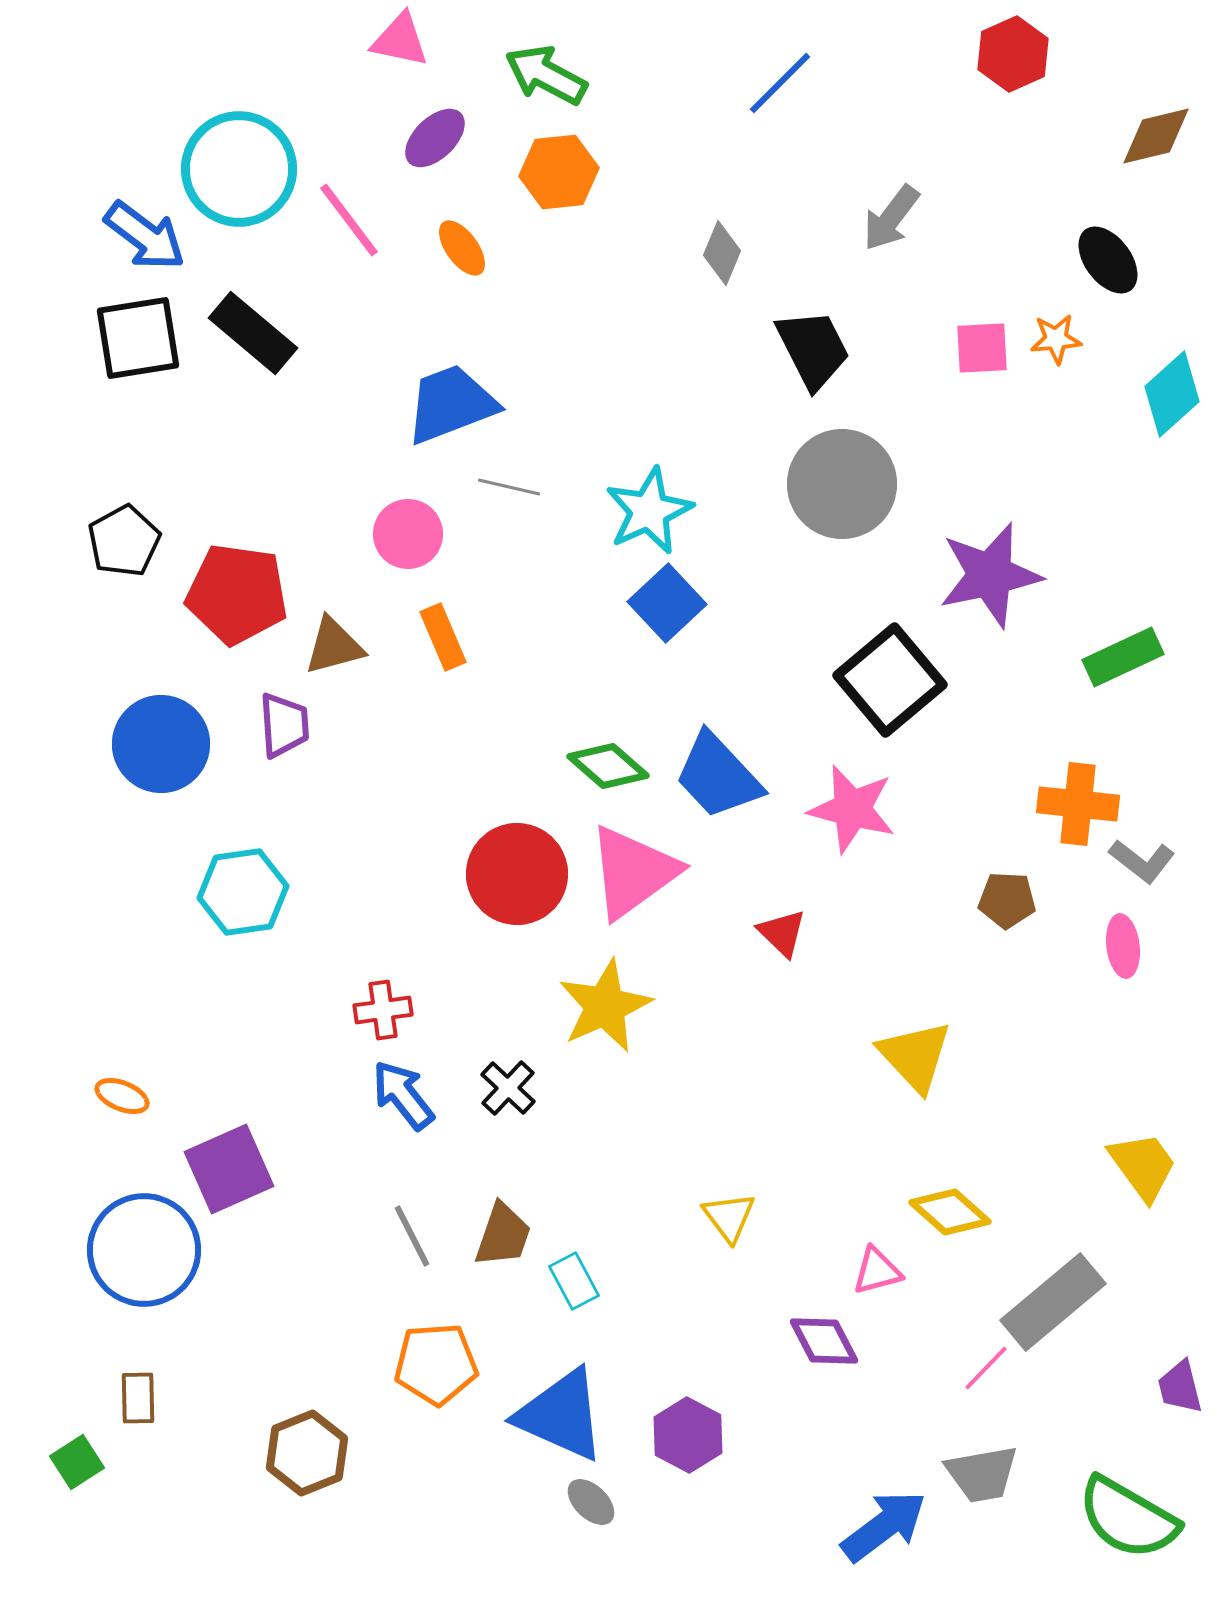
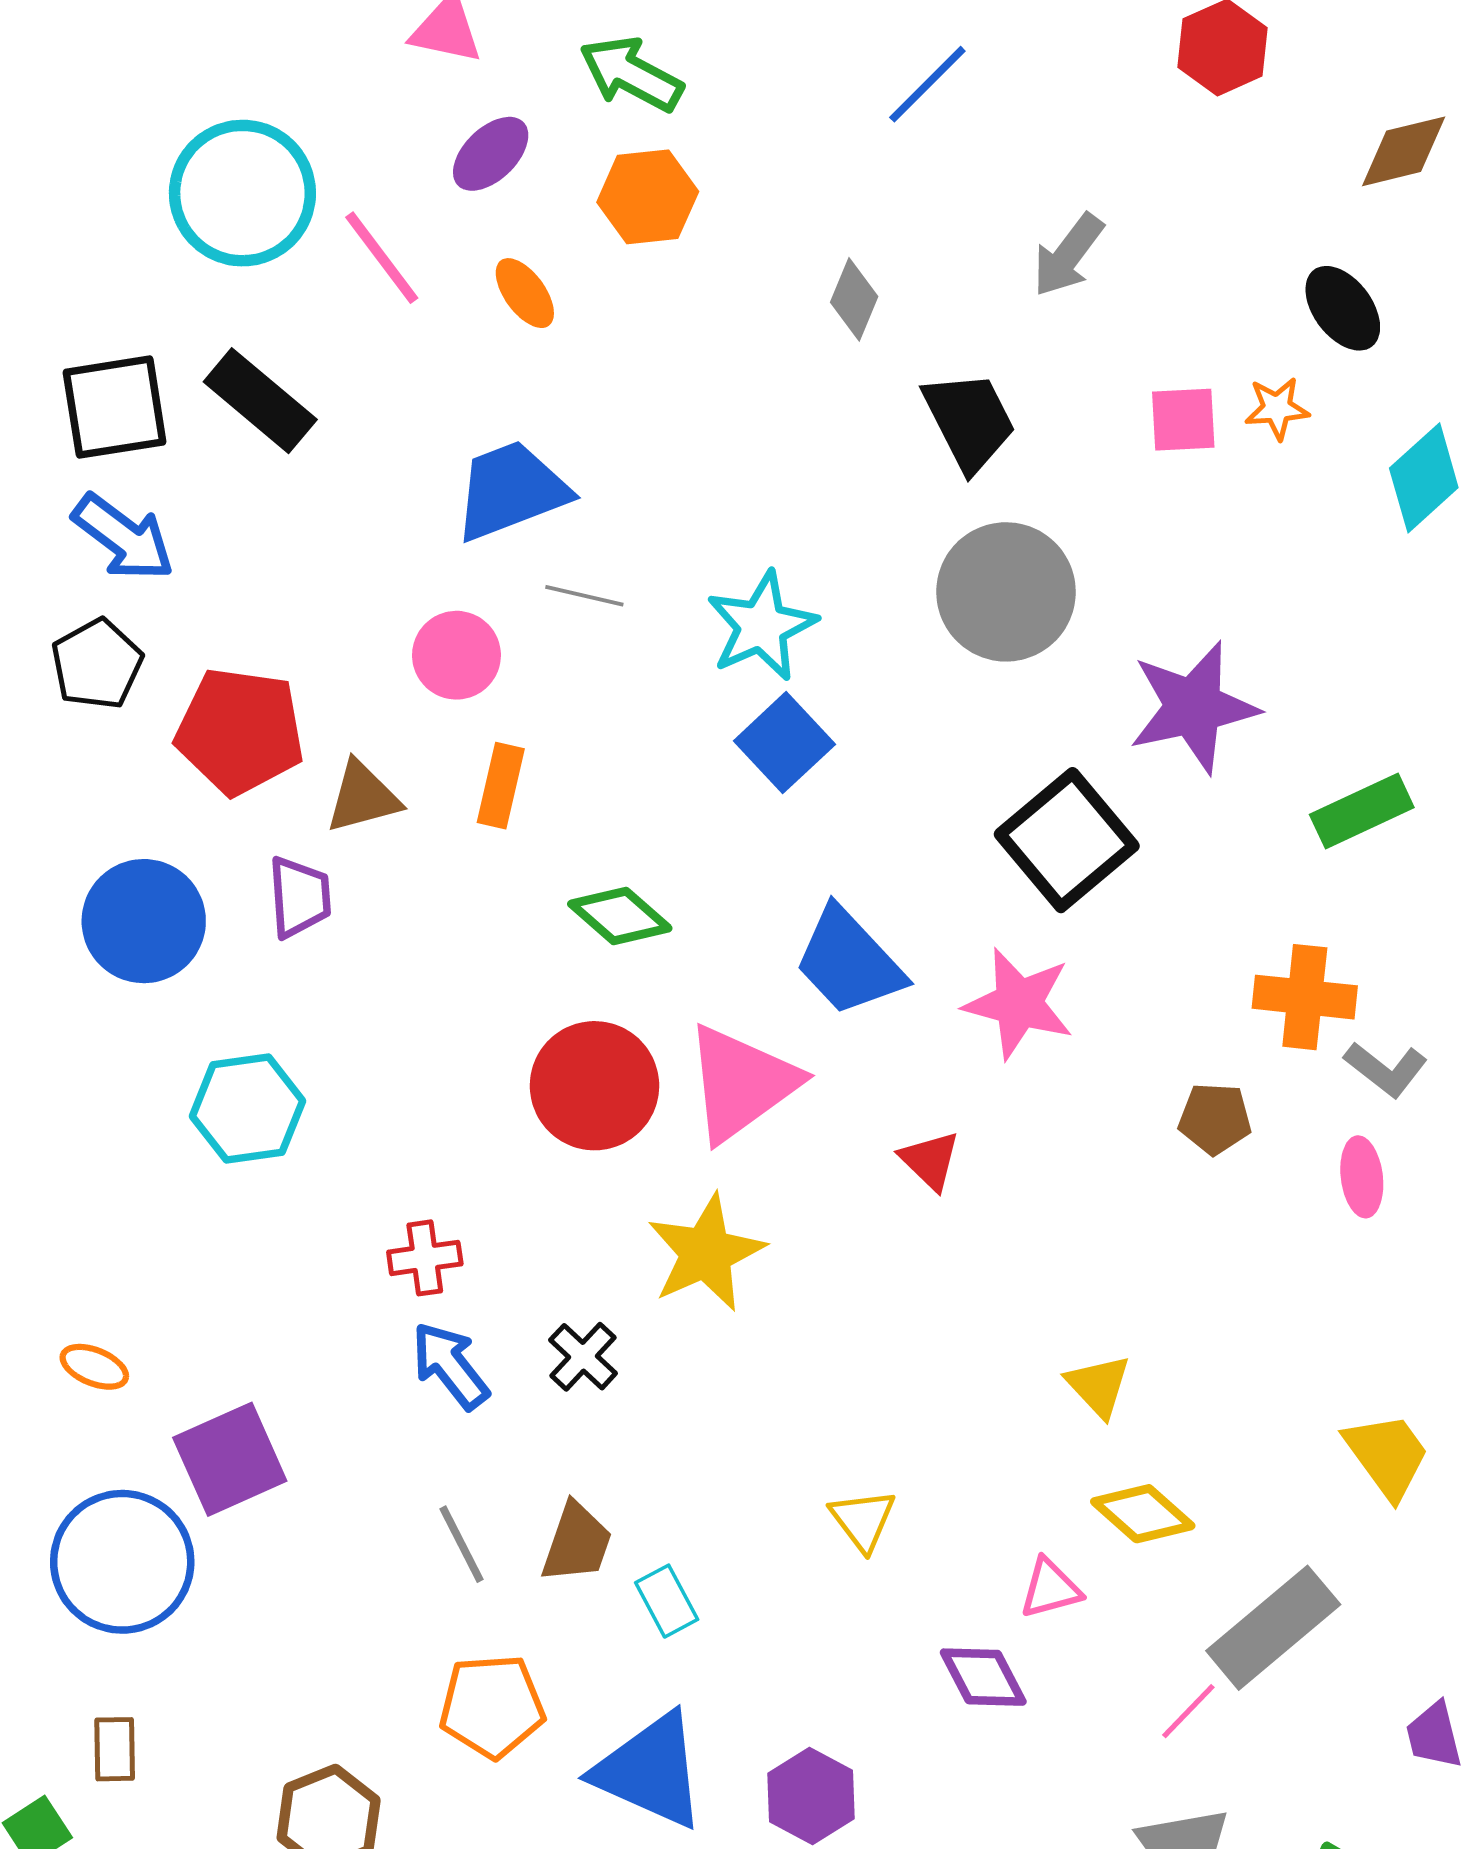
blue arrow: (145, 236) -> (123, 537), moved
orange rectangle: (443, 637) -> (501, 786), turned 36
green diamond: (608, 766) -> (620, 916), moved
yellow triangle: (915, 1056) -> (1098, 1386), moved, size x0.7

